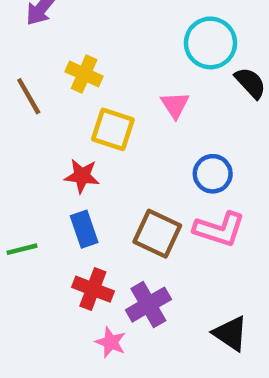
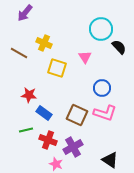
brown line: (29, 96) -> (19, 53), turned -30
red star: (82, 176) -> (29, 95), moved
blue rectangle: (84, 229) -> (44, 113), turned -35
green line: (22, 249) -> (26, 130), moved

